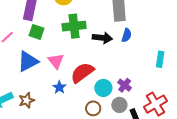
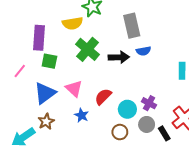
green cross: (74, 26) -> (87, 49), turned -35
blue semicircle: (127, 35) -> (143, 51), turned 72
red semicircle: (82, 73) -> (103, 97), size x0.7
brown star: (27, 100) -> (46, 121), moved

